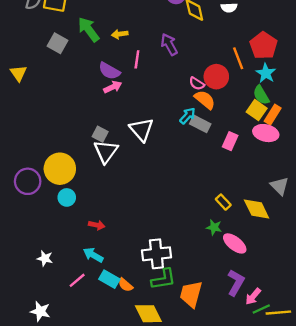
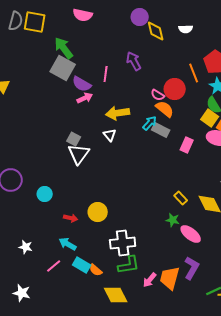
yellow arrow: (120, 34) -> (118, 113), moved, size x1.6
gray square: (58, 43) -> (63, 68), moved, size x1.4
white triangle: (142, 130) -> (110, 135), size x0.6
yellow circle: (60, 169) -> (98, 212), moved, size x0.7
orange trapezoid: (191, 294) -> (170, 278), moved
pink arrow: (253, 296) -> (150, 280), moved

